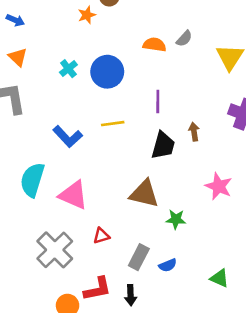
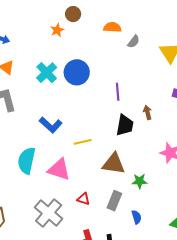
orange semicircle: (154, 45) -> (112, 27), moved
cyan cross: (68, 69) -> (47, 73), size x1.5
yellow line: (113, 124) -> (83, 142), moved
red triangle: (101, 236) -> (83, 199), turned 40
gray rectangle: (139, 257) -> (114, 201), moved
blue semicircle: (168, 265) -> (136, 217), turned -80

